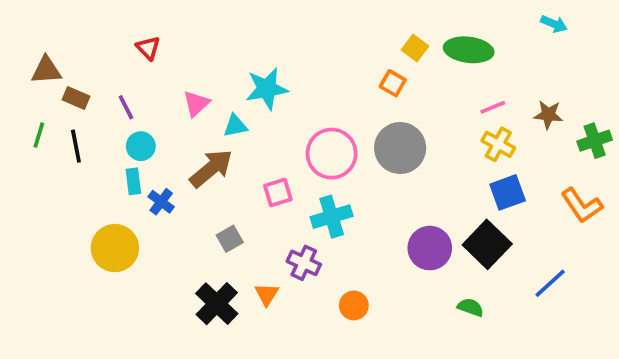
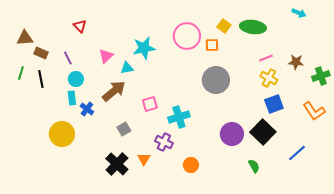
orange square: (393, 83) -> (212, 45), turned -32
pink circle: (332, 154) -> (187, 36), moved
green semicircle: (471, 307) -> (254, 166), turned 40

